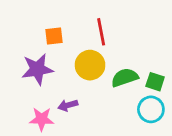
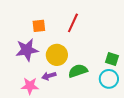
red line: (101, 32) -> (73, 23), turned 36
yellow circle: (90, 65) -> (57, 55), moved
green semicircle: (125, 78) -> (78, 71), moved

